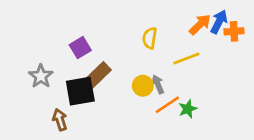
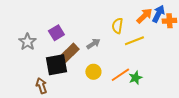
yellow semicircle: (150, 38) -> (117, 26), moved
gray star: (41, 76) -> (27, 42), moved
gray arrow: (158, 84) -> (93, 44), moved, turned 80
yellow circle: (143, 86) -> (93, 72), moved

